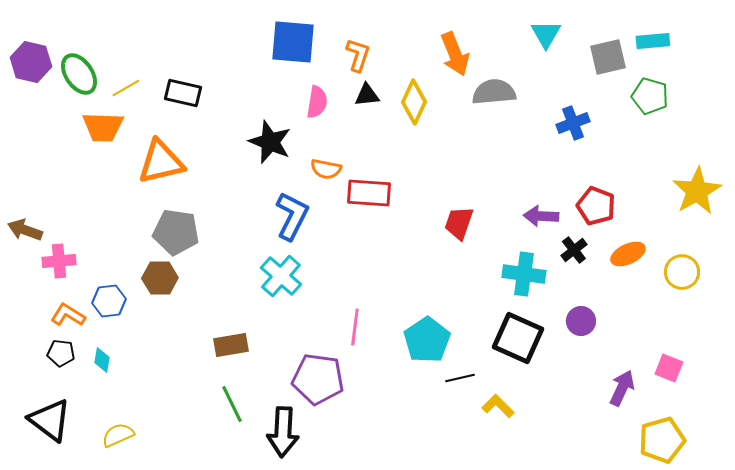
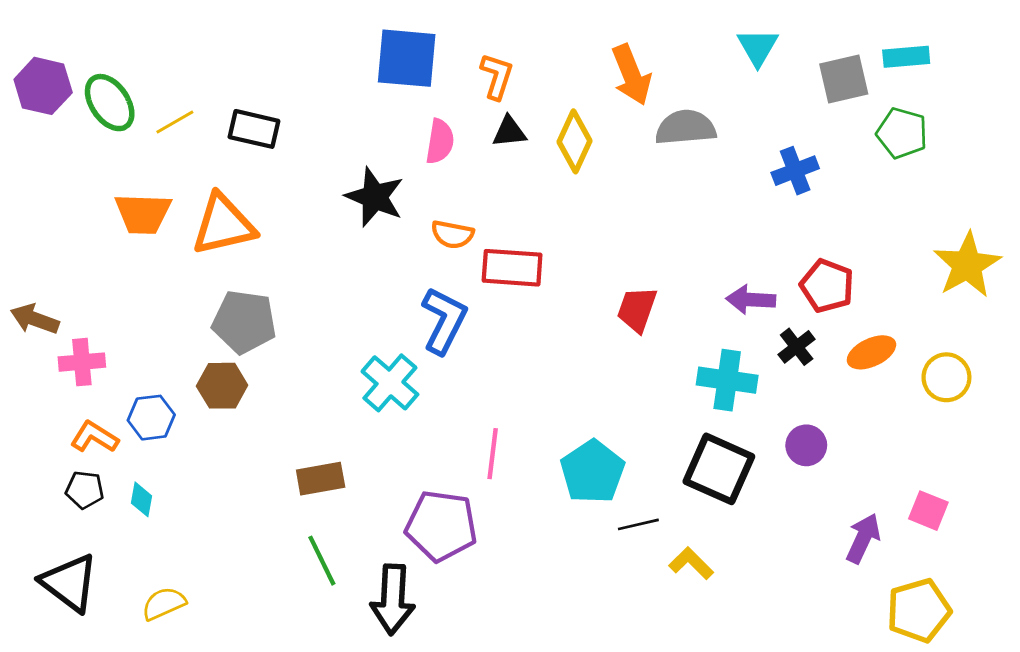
orange trapezoid: (103, 127) -> (143, 214), moved
blue L-shape: (292, 216) -> (444, 320), moved

